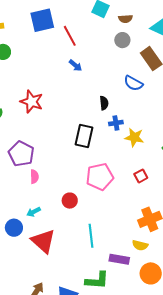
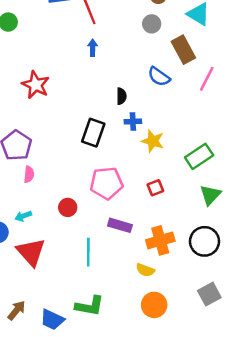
blue arrow: (76, 65) -> (93, 48), turned -136
purple rectangle: (119, 259) -> (120, 225), moved

